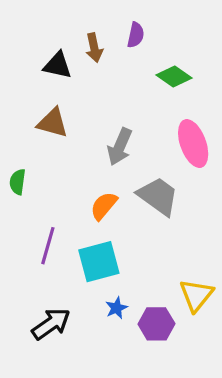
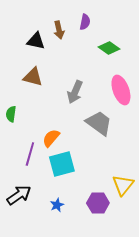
orange semicircle: (104, 206) -> (51, 138), moved
blue star: (117, 308) -> (57, 205), moved
black arrow: (51, 324) -> (19, 195), moved

